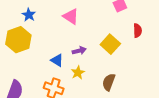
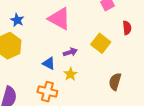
pink triangle: (71, 16) -> (59, 19), size x1.4
brown semicircle: (109, 82) -> (115, 82), moved

